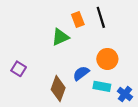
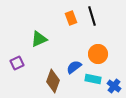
green triangle: (60, 37) -> (39, 39), moved
purple square: (19, 69) -> (17, 63), turned 32

